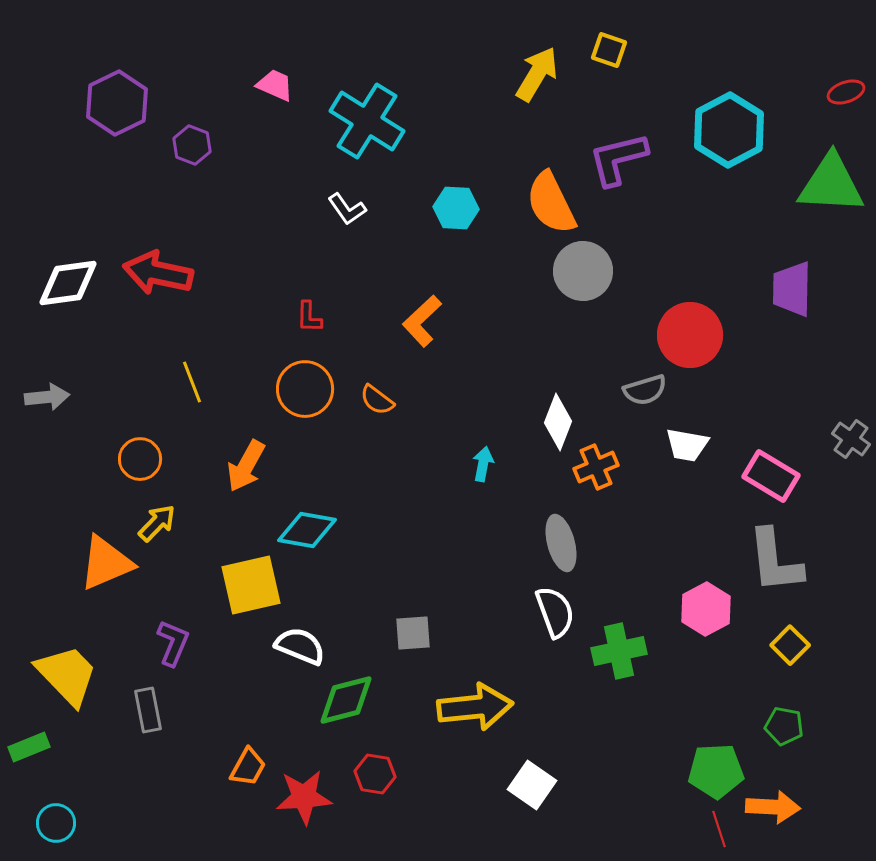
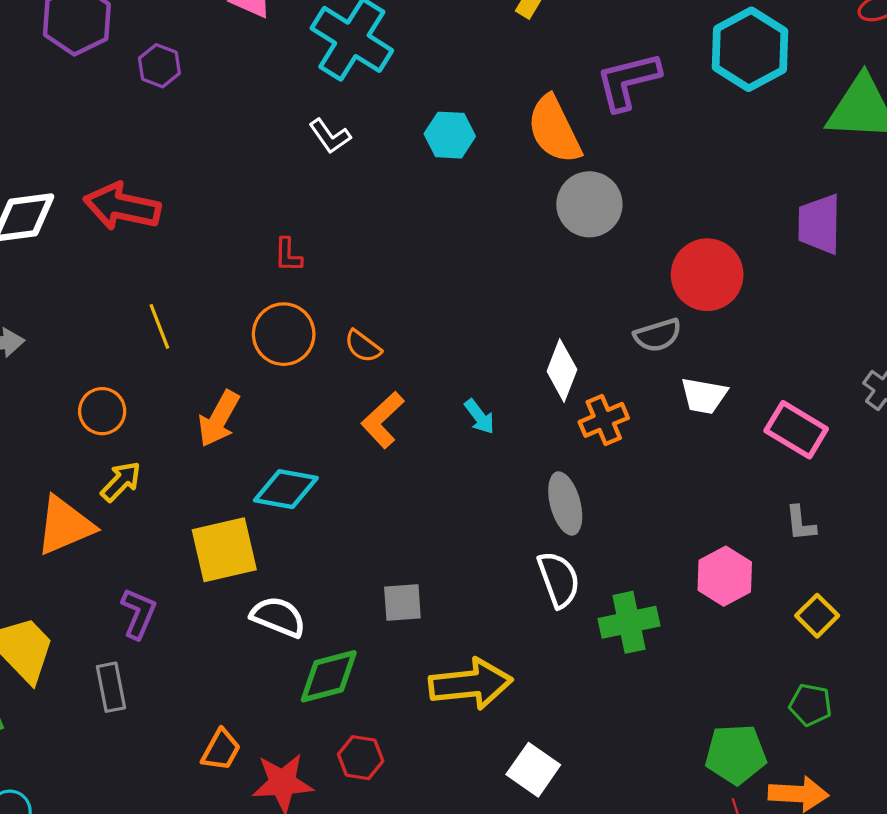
orange L-shape: (422, 321) -> (383, 420), moved
cyan arrow: (483, 464) -> (479, 417), turned 132
gray L-shape: (775, 561) -> (801, 523), size x0.5

